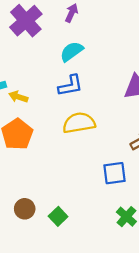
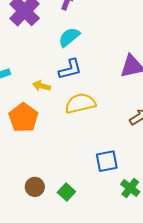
yellow arrow: (18, 97) -> (42, 86), moved
blue square: (115, 173) -> (107, 161), moved

